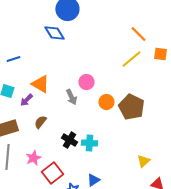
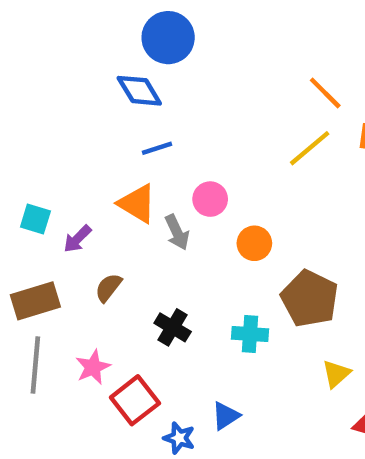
blue line: (13, 59) -> (157, 148), moved
orange triangle: (40, 84) -> (137, 203), moved
brown pentagon: (131, 107) -> (310, 299), moved
cyan cross: (89, 143) -> (250, 334), moved

